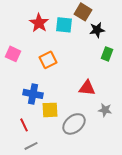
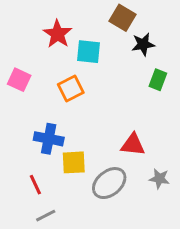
cyan square: (64, 25) -> (89, 52), moved
red triangle: (87, 88) -> (133, 145), moved
gray star: (105, 110) -> (159, 179), moved

